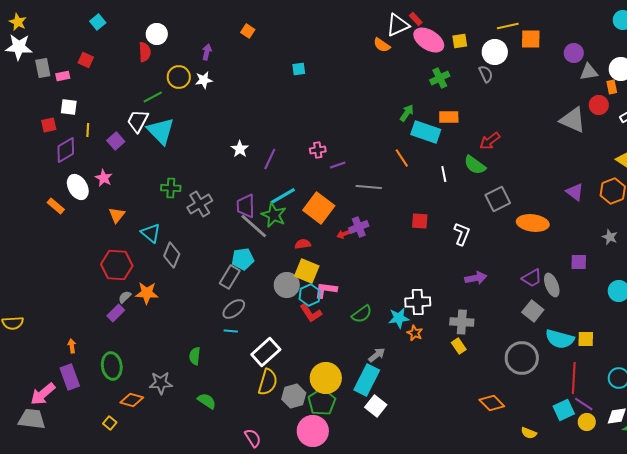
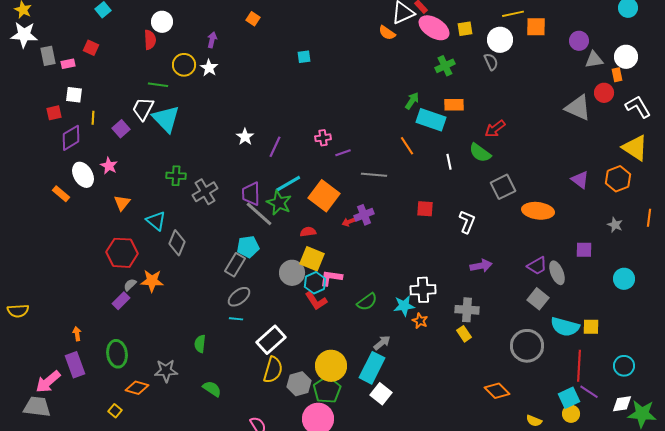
white star: (204, 80) -> (209, 68), turned -30
green line: (153, 97) -> (158, 85), turned 36
yellow circle: (587, 422) -> (571, 414), moved

